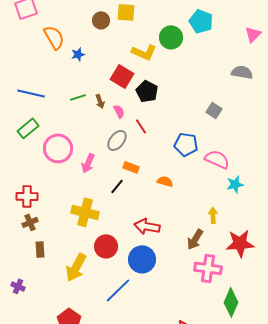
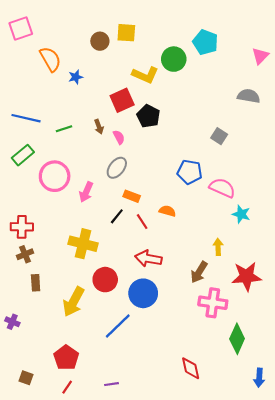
red square: (122, 76) -> (122, 100), turned 35
green line: (78, 97) -> (64, 129), moved
red line: (141, 126) -> (142, 222), moved
cyan star: (235, 184) -> (241, 214), turned 30

